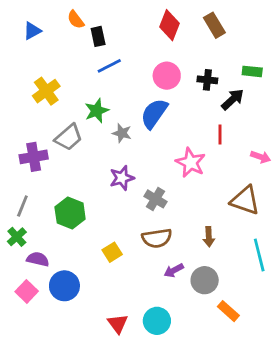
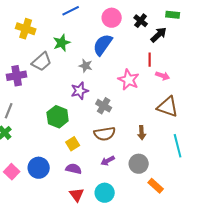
black cross: (207, 80) -> (141, 21), turned 32
yellow cross: (46, 91) -> (26, 29), turned -36
gray star: (122, 133) -> (86, 66), moved
pink arrow: (261, 157) -> (163, 76), moved
green hexagon: (70, 213) -> (58, 117), moved
purple semicircle: (38, 259) -> (74, 169), moved
purple arrow: (174, 270) -> (108, 161), moved

